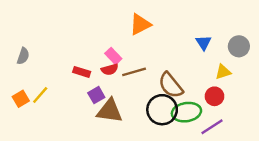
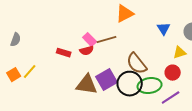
orange triangle: (140, 24) -> (125, 14), moved
brown line: (134, 72) -> (107, 40), moved
purple square: (96, 95) -> (107, 80), moved, size x1.5

